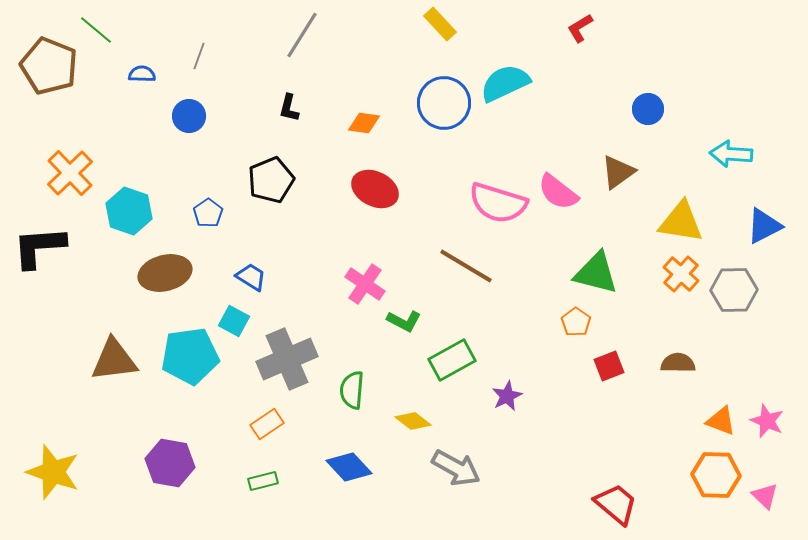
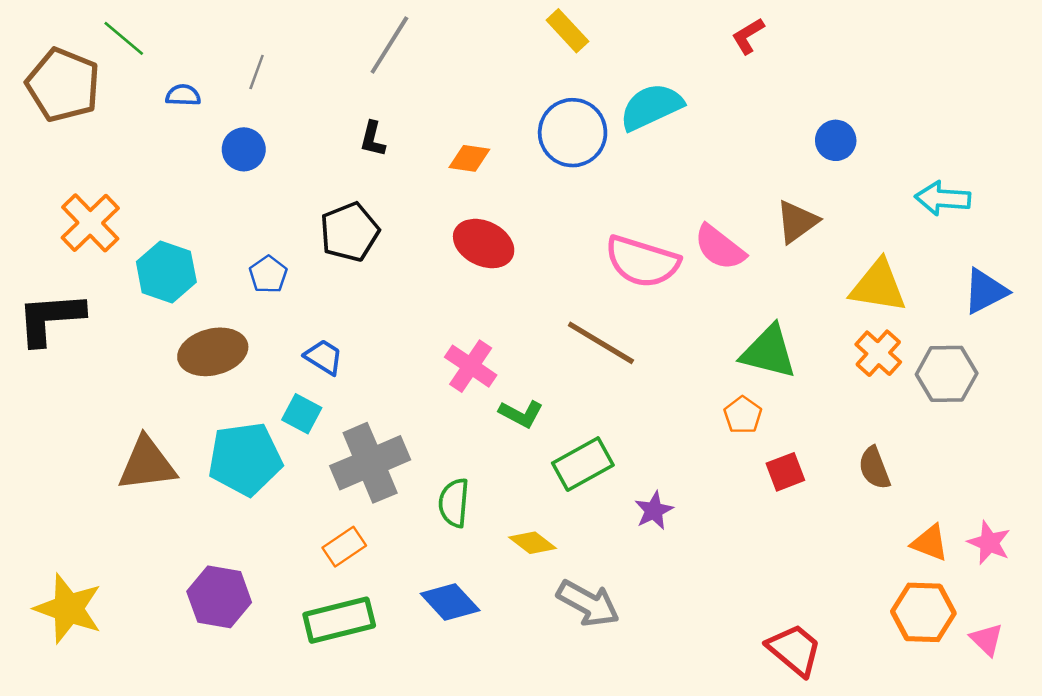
brown semicircle: (678, 363) -> (874, 468), turned -112
green rectangle: (263, 481) -> (339, 620), size x1.8

